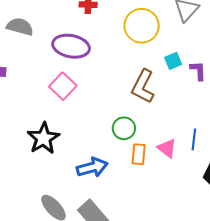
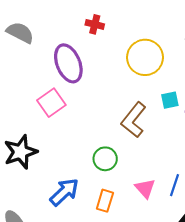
purple ellipse: (71, 46) -> (68, 63), turned 45
orange rectangle: (139, 154) -> (105, 201), moved
blue arrow: (92, 167) -> (64, 192), turned -40

